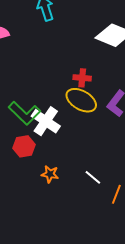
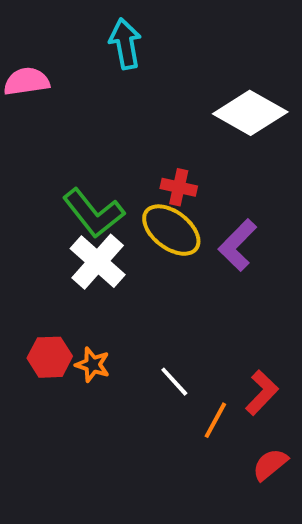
green L-shape: (24, 113) -> (93, 213), moved
red hexagon: (24, 146) -> (50, 357), moved

